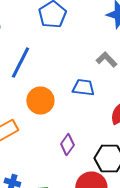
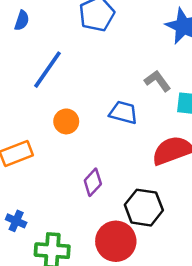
orange circle: (40, 100) -> (66, 121), size x0.7

